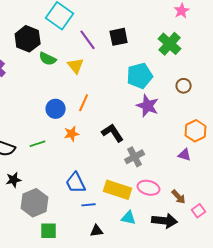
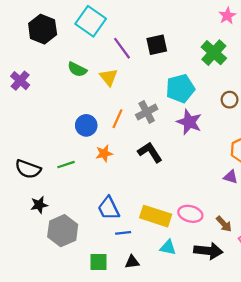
black hexagon: (28, 39) -> (43, 29), moved
gray cross: (135, 157) -> (147, 112), moved
green square: (49, 231) -> (99, 262), moved

